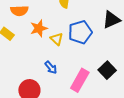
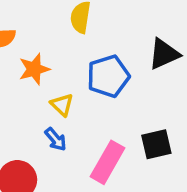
yellow triangle: (57, 39) -> (62, 105), moved
black square: (107, 70) -> (156, 144), turned 30

